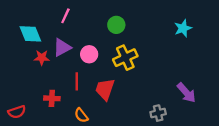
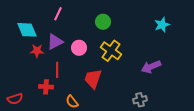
yellow cross: (125, 58) -> (111, 51), turned -30
red line: (77, 81) -> (57, 70), moved
purple arrow: (186, 93) -> (151, 67), moved, turned 108

